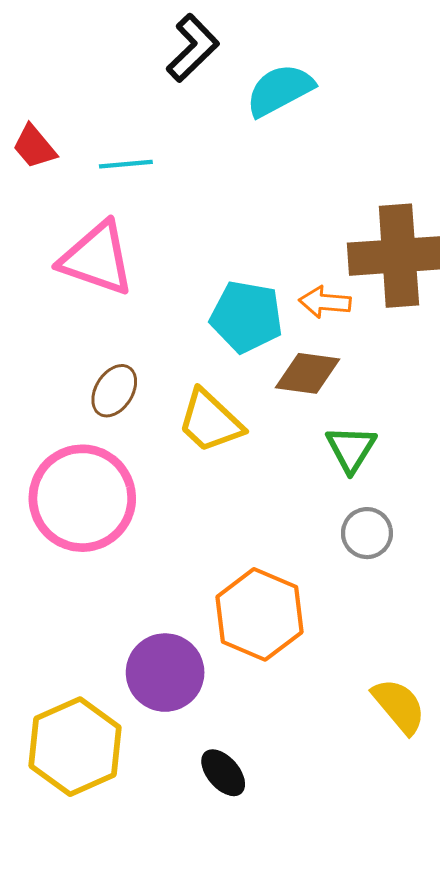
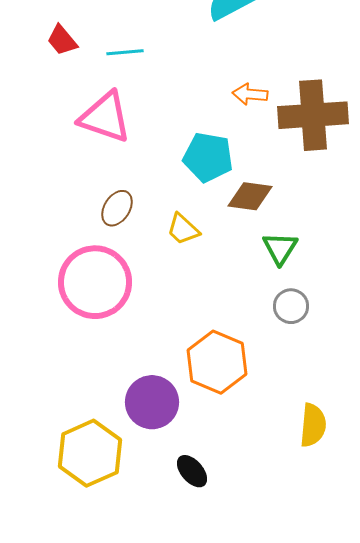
orange arrow: (325, 302) -> (250, 94), moved
yellow trapezoid: (210, 421) -> (183, 229), size x0.7
yellow semicircle: (399, 706) -> (313, 425), turned 45

